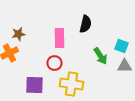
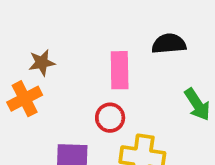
black semicircle: (86, 24) -> (169, 44), turned -108

